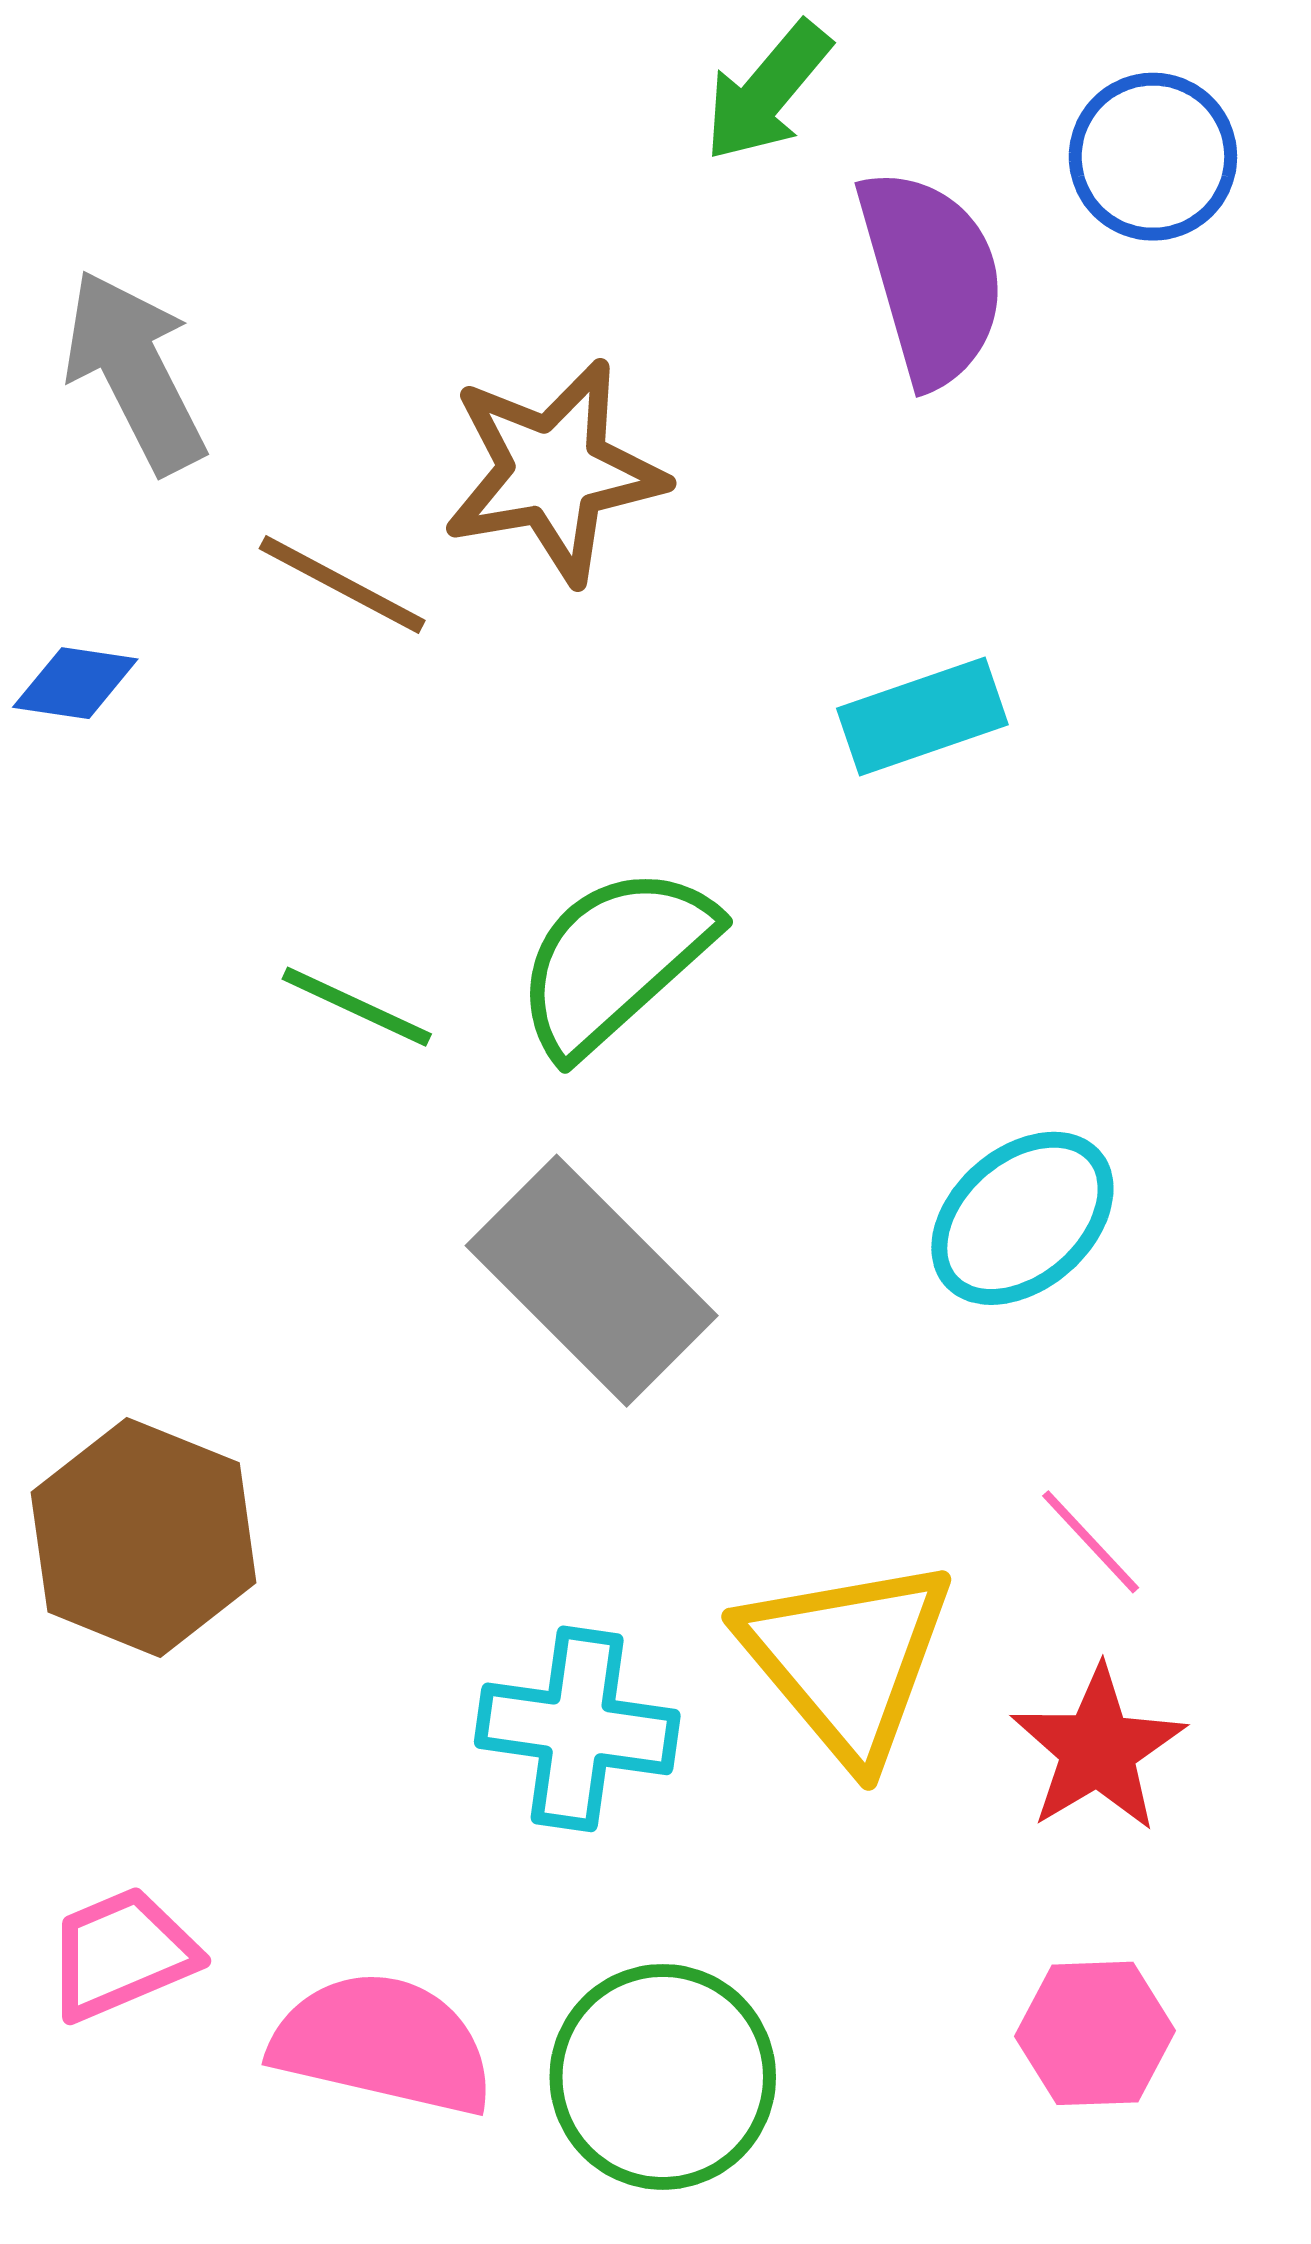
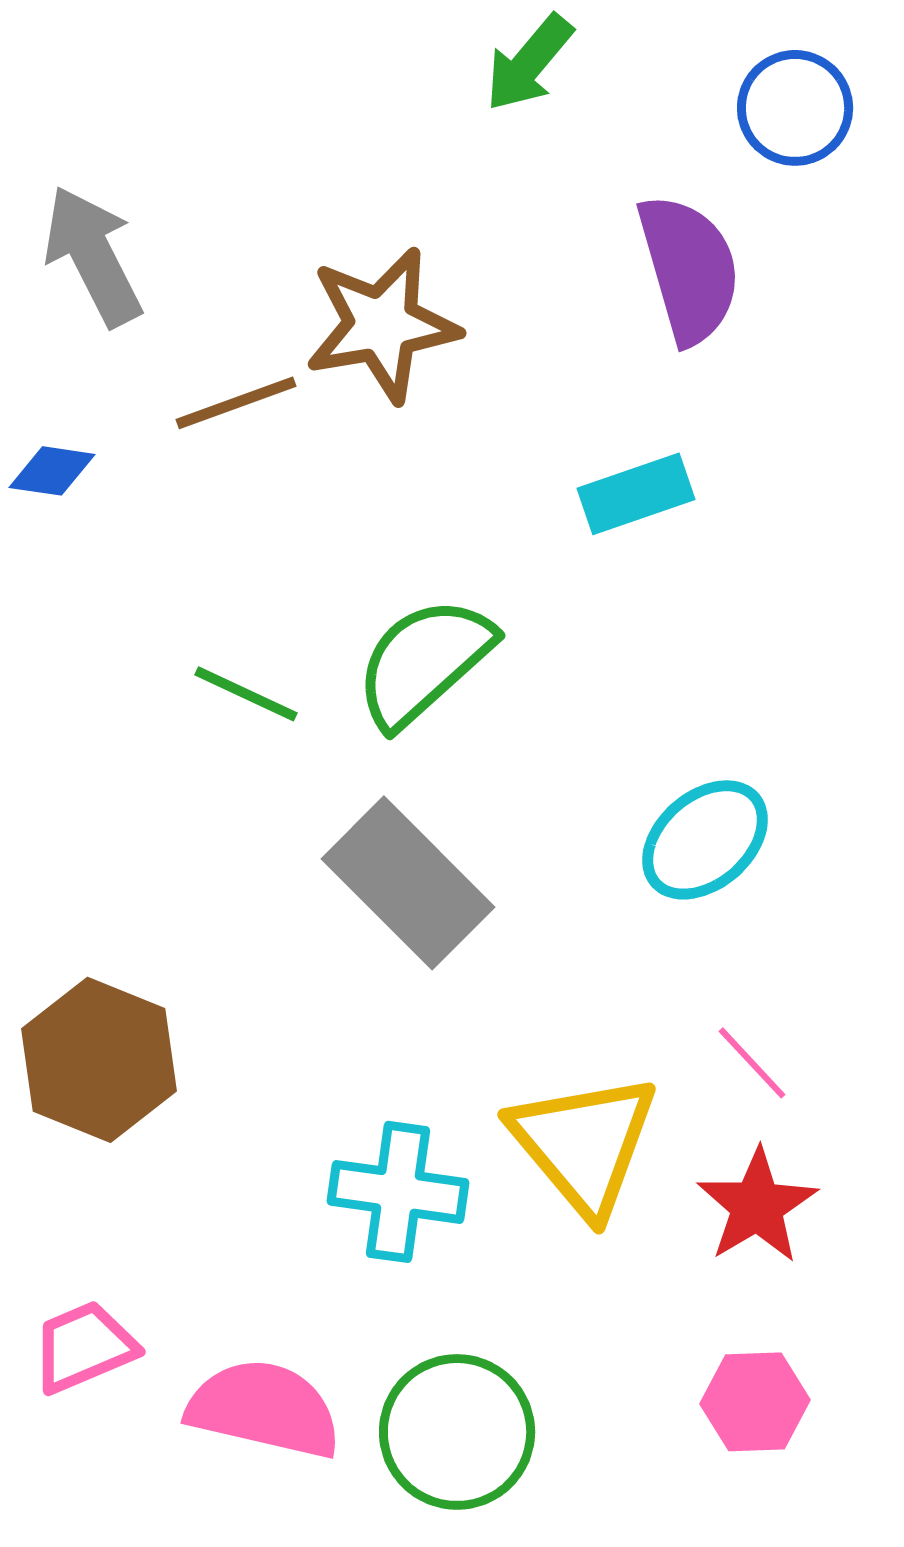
purple semicircle: (931, 277) -> (689, 269), moved
brown line: (342, 585) -> (236, 403), turned -48

